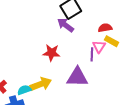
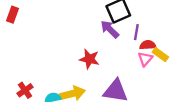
red semicircle: (105, 28) -> (148, 45), moved
purple line: (92, 54) -> (136, 32), moved

